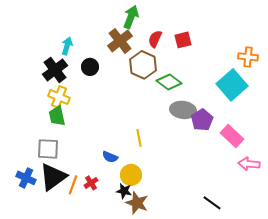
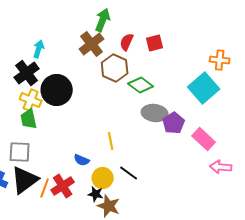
black circle: (90, 67) -> (57, 90), moved, size x1.8
red cross: (91, 183) -> (63, 186), size x1.6
black line: (212, 203) -> (129, 173), moved

